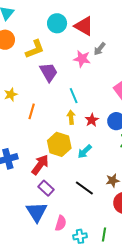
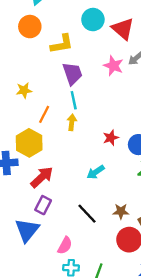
cyan line: (74, 96) -> (74, 100), moved
yellow arrow: (71, 117) -> (72, 122), moved
yellow hexagon: (59, 144) -> (29, 143), moved
purple rectangle: (46, 188) -> (43, 205), turned 63
pink semicircle: (61, 223) -> (65, 245), moved

